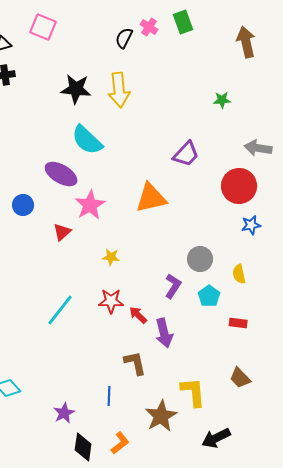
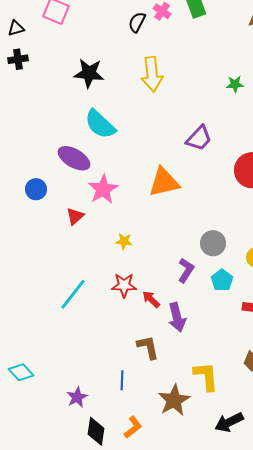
yellow arrow: (119, 90) -> (152, 74), moved

